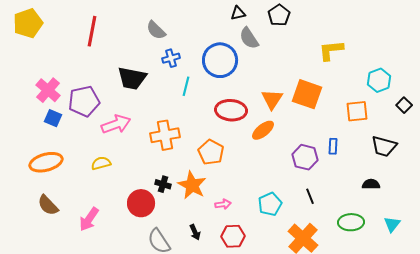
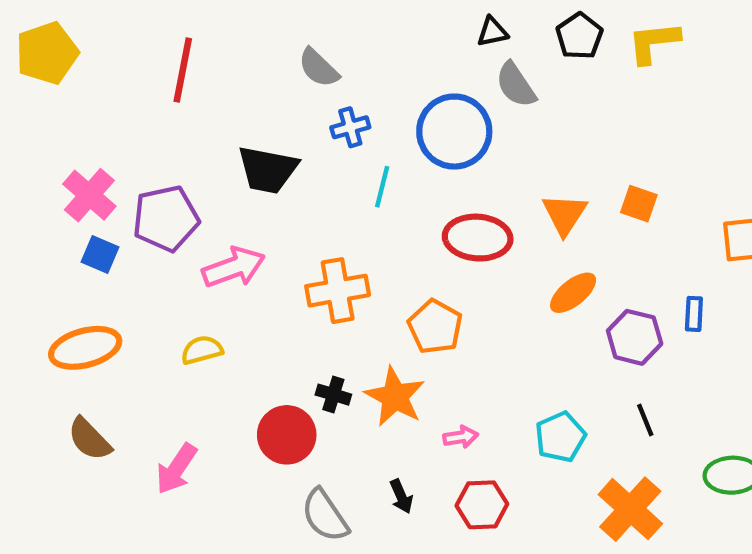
yellow L-shape: (331, 50) -> (654, 42), moved
orange square: (307, 94) -> (639, 204), size x0.6
orange ellipse: (263, 130) -> (573, 293), moved

